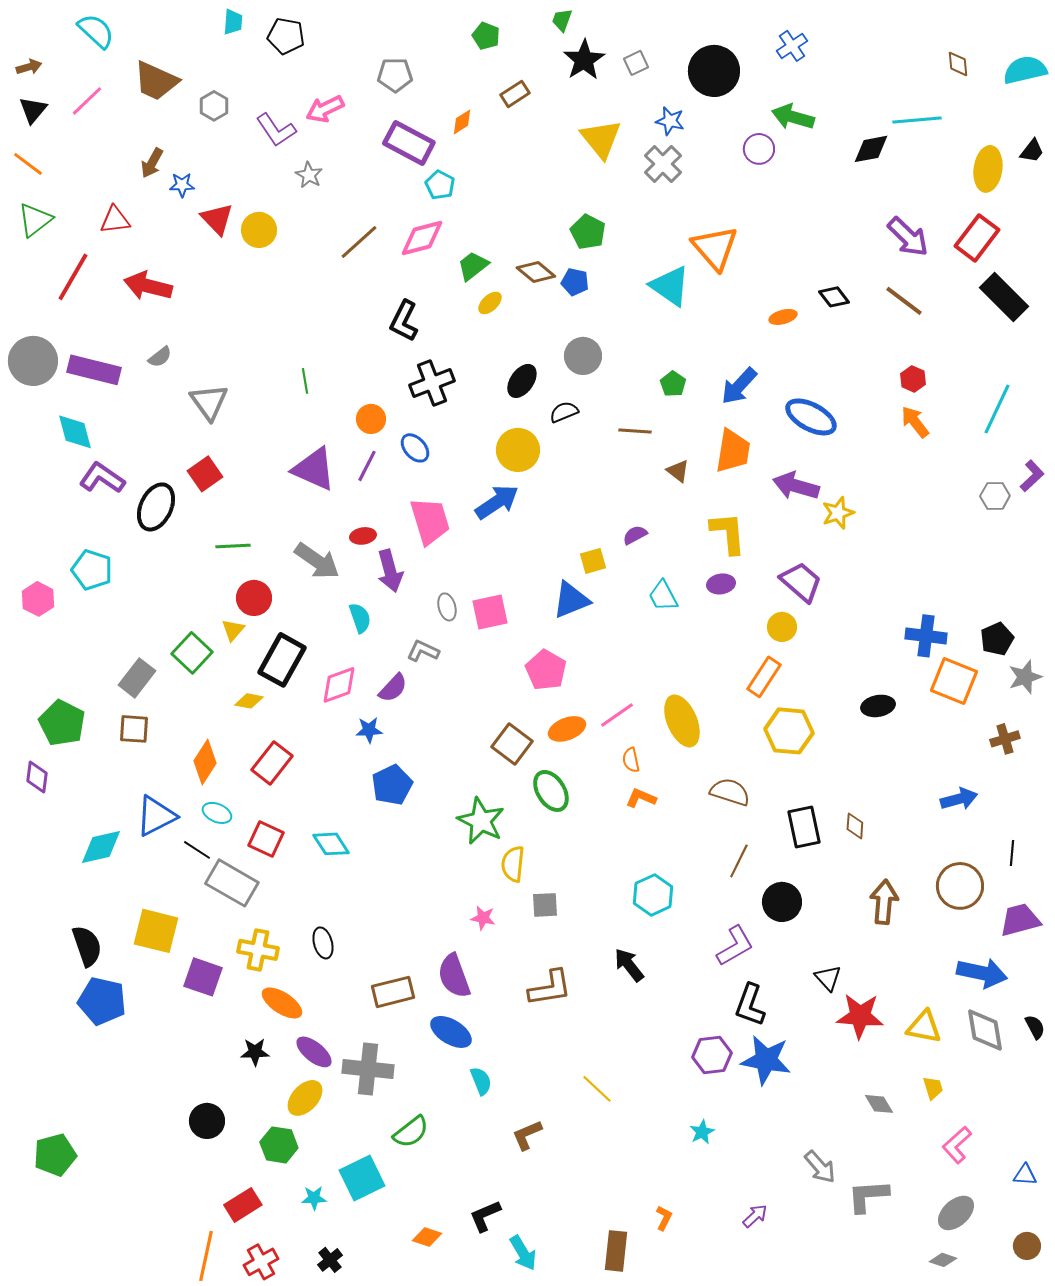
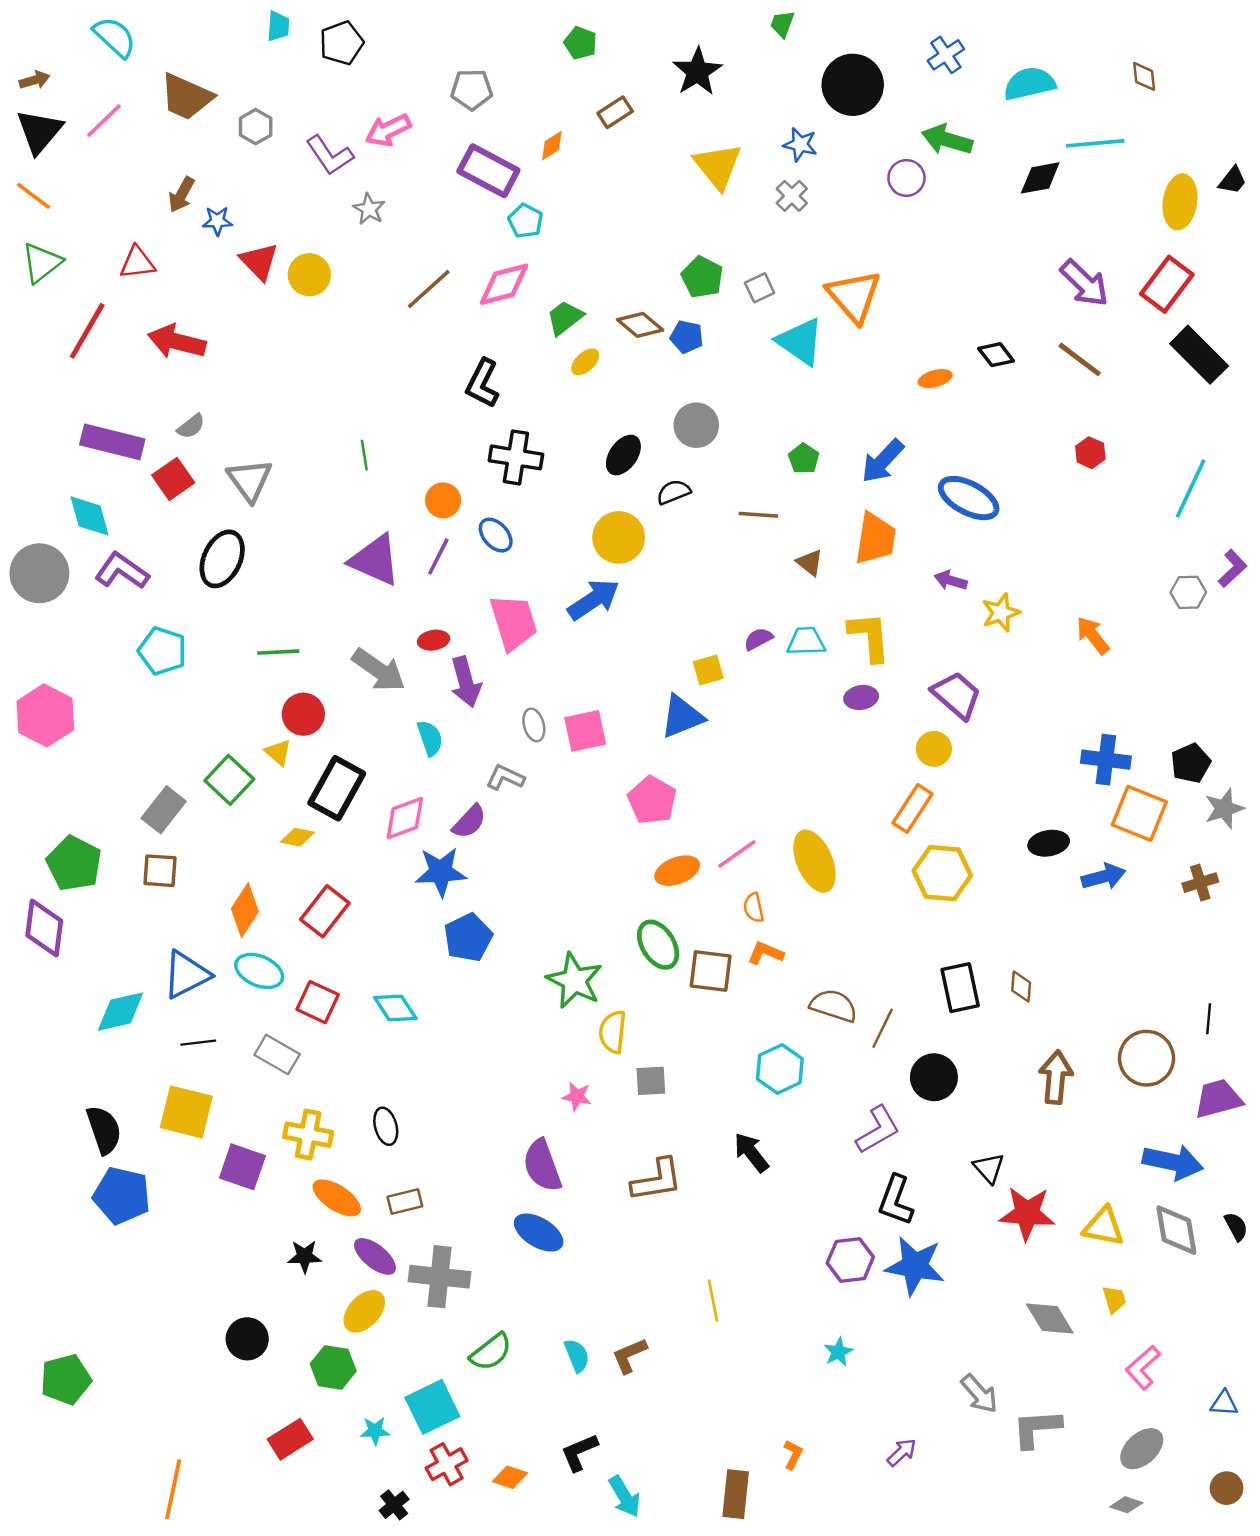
green trapezoid: (562, 20) -> (782, 24), moved
black pentagon: (286, 36) -> (342, 43), turned -30
gray square: (636, 63) -> (760, 288), moved
cyan semicircle: (1025, 70) -> (1029, 84), moved
black triangle: (33, 110) -> (39, 131), size x1.4
gray cross: (663, 164) -> (792, 196), size x0.7
gray circle: (33, 361) -> (39, 573), moved
black cross: (432, 383) -> (516, 457), turned 30
orange arrow: (915, 422) -> (1093, 635), moved
red square: (205, 474) -> (173, 479), moved
purple arrow: (796, 486) -> (951, 580), size x0.6
black ellipse: (156, 507) -> (222, 559), moved
cyan pentagon: (92, 570) -> (162, 651), moved
cyan trapezoid: (663, 596) -> (806, 641), moved, turned 116
pink hexagon: (38, 599) -> (45, 715), size x1.5
yellow triangle: (233, 630) -> (278, 752), turned -30
blue star: (369, 730) -> (441, 872), size x1.6
brown square: (512, 744) -> (711, 971), moved, turned -30
purple diamond: (37, 777) -> (44, 928), size x1.5
brown semicircle: (730, 792) -> (834, 1006), moved
blue arrow: (959, 799) -> (1104, 877), moved
cyan ellipse: (217, 813) -> (259, 971), size x1.4
black line: (197, 850) -> (198, 1043), moved, turned -40
gray rectangle: (232, 883) -> (277, 1055), size x0.7
brown rectangle: (393, 992) -> (405, 1201), moved, size x0.7
cyan semicircle: (481, 1081) -> (577, 1356), moved
yellow line: (597, 1089) -> (713, 1301), turned 36
gray diamond: (879, 1104) -> (1050, 1319), size x1.4
orange line: (206, 1256) -> (173, 1489), moved
red cross: (261, 1262) -> (447, 1464), moved

